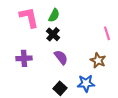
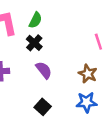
blue star: (86, 83) -> (87, 102), moved

